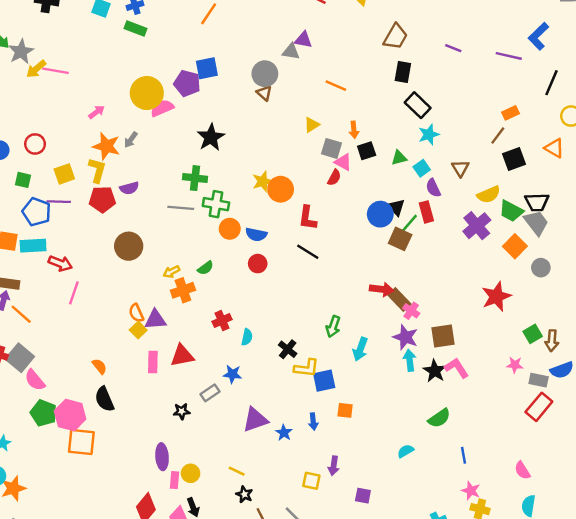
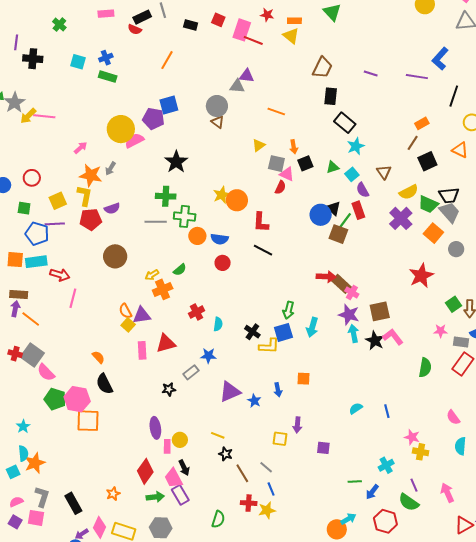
blue square: (324, 381) -> (283, 332), moved
green semicircle: (439, 418) -> (425, 368), moved, turned -42
blue line: (464, 455) -> (387, 411), moved

